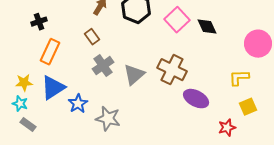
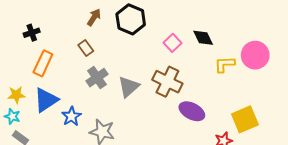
pink square: (177, 20) -> (173, 43), moved, size x0.7
yellow L-shape: (239, 78) -> (225, 64), moved
yellow square: (248, 107) -> (245, 119), size x1.5

